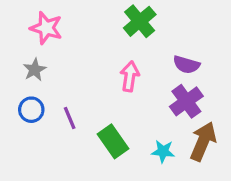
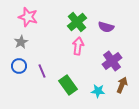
green cross: (140, 21) -> (77, 22), moved
purple semicircle: (186, 65) -> (106, 27), moved
brown arrow: (203, 141) -> (122, 85), size x0.7

